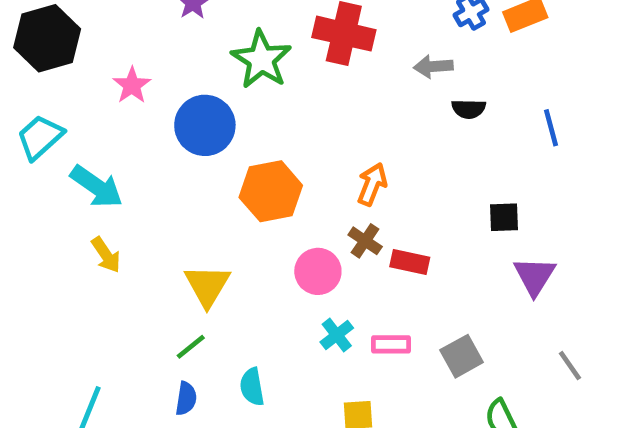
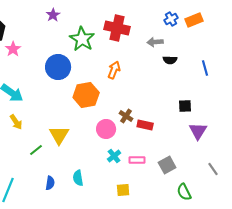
pink star: (132, 85) -> (13, 49), moved
orange arrow: (372, 184) -> (114, 70), moved
green line: (191, 347) -> (36, 150), moved

